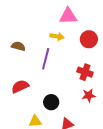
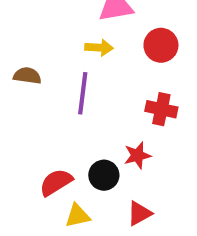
red semicircle: (20, 86) -> (56, 182), moved
red star: (89, 95) -> (137, 155), moved

